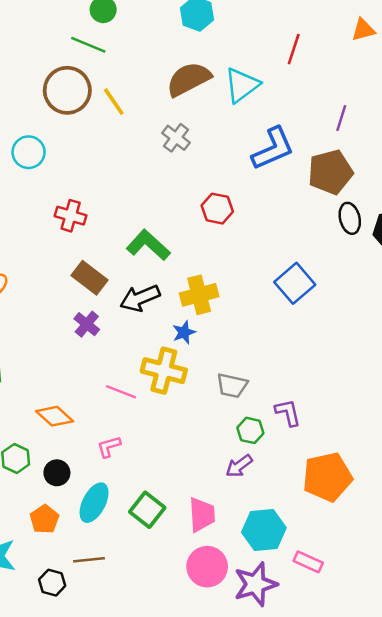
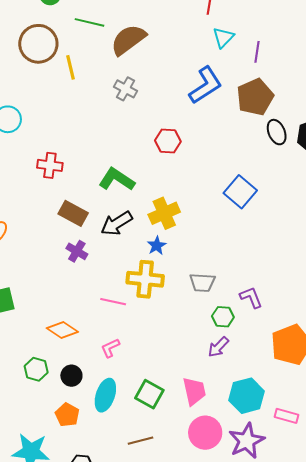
green line: (88, 45) -> (89, 22), moved
cyan triangle: (242, 85) -> (223, 37), moved, size x0.7
brown circle: (67, 90) -> (38, 44), moved
yellow line: (114, 102) -> (70, 67), turned 30
brown line: (89, 560) -> (140, 441), moved

